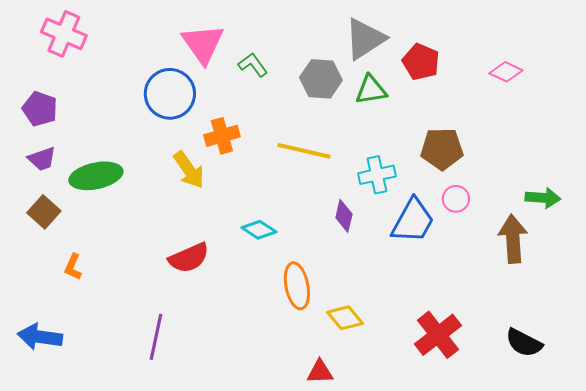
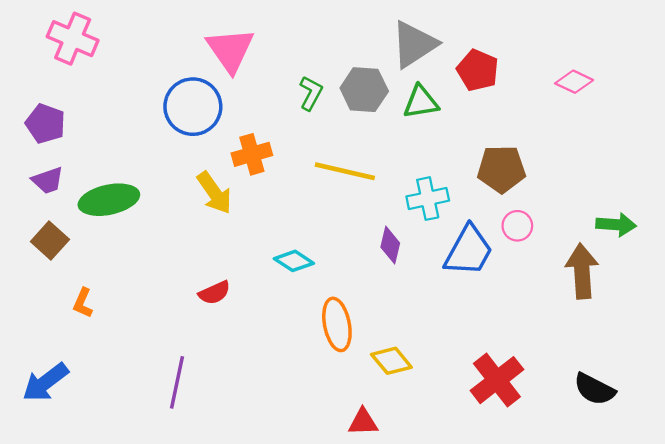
green L-shape: (253, 65) -> (311, 93), moved, turned 64
red semicircle: (189, 258) -> (214, 293), size x0.7
blue arrow: (40, 337) -> (45, 382), turned -45

